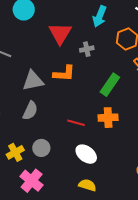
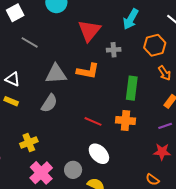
green rectangle: (110, 85) -> (132, 88), turned -35
gray circle: (41, 148) -> (73, 170), moved

